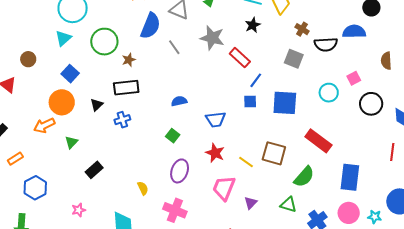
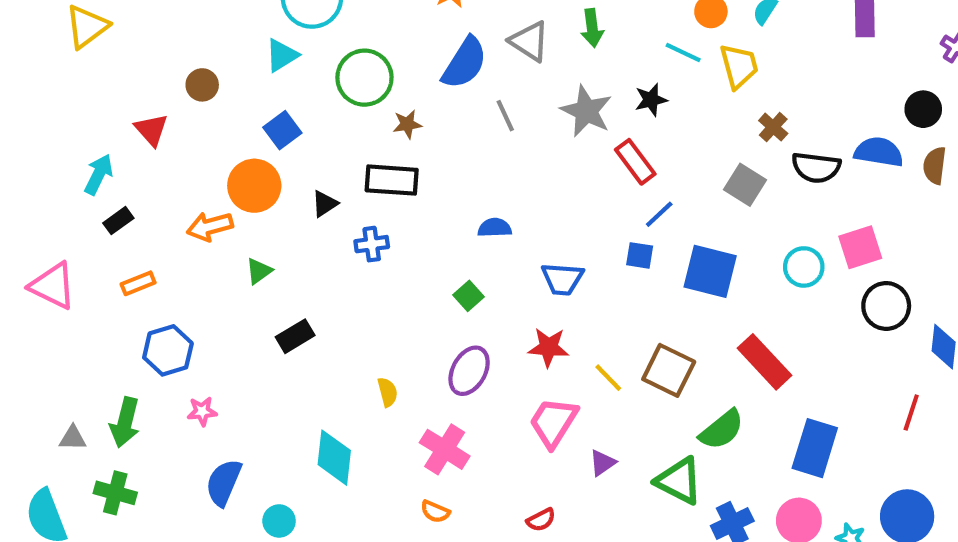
black star: (253, 25) -> (651, 100), moved
brown semicircle: (386, 61) -> (935, 166), moved
pink square: (354, 78) -> (860, 247), size x1.5
red star: (215, 153) -> (549, 347), turned -30
green triangle: (288, 205) -> (679, 481), size x1.4
pink star: (79, 210) -> (202, 411), moved

